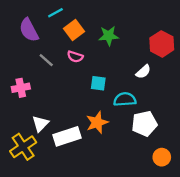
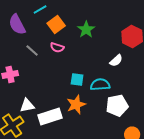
green star: (109, 36) -> (86, 30), turned -30
cyan square: (98, 83) -> (77, 80), moved
white triangle: (40, 124) -> (27, 106), turned 35

